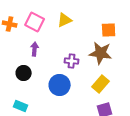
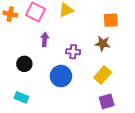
purple arrow: (35, 49) -> (45, 39), moved
brown star: (101, 53) -> (103, 44), size x0.7

